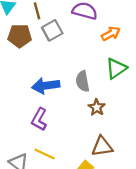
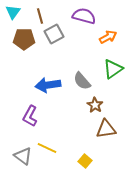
gray semicircle: (83, 81) -> (82, 81), turned -30
purple L-shape: (39, 119) -> (30, 116), moved
brown triangle: (102, 146) -> (106, 129), moved

